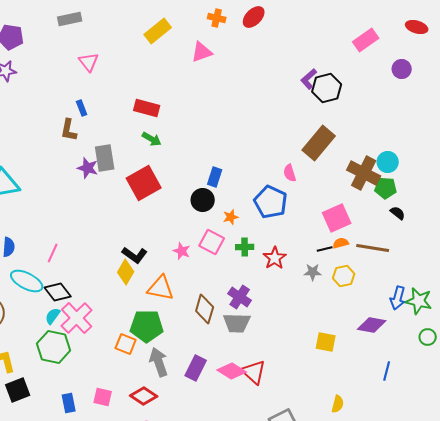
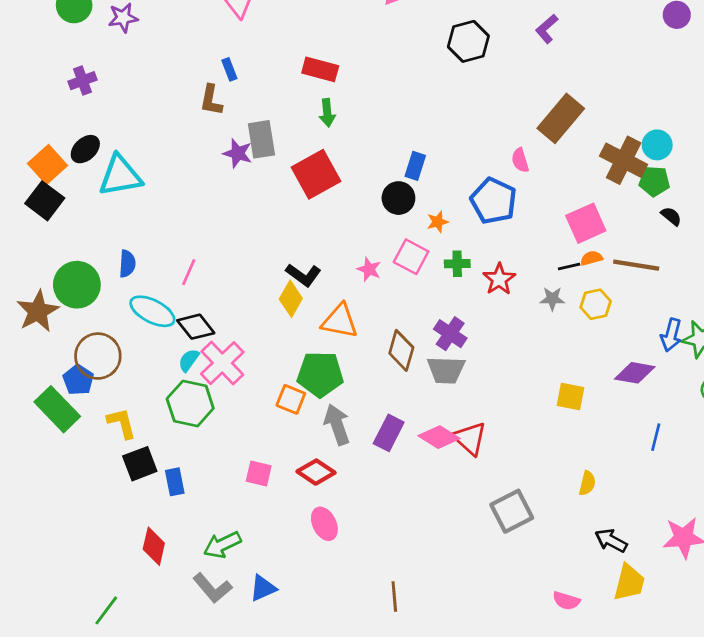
black hexagon: (327, 88) -> (468, 41), moved
green arrow: (152, 139) -> (327, 113), turned 54
blue rectangle: (69, 403) -> (175, 482), moved

